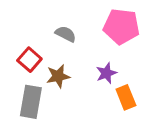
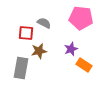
red square: (29, 60) -> (26, 33), moved, turned -35
orange rectangle: (126, 97) -> (84, 65), turned -35

